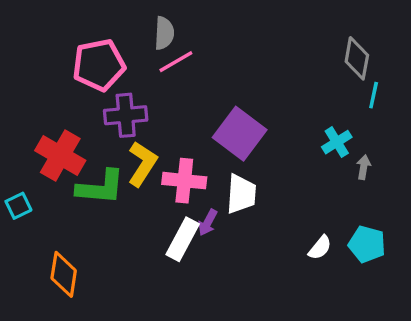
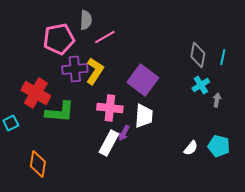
gray semicircle: (164, 33) -> (86, 20), moved
gray diamond: (357, 58) -> (198, 55), moved
yellow L-shape: (142, 164) -> (95, 71), moved

